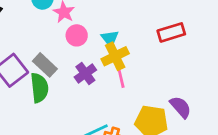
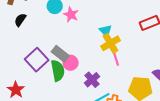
pink circle: (77, 35) -> (71, 63), moved
purple cross: (85, 73) -> (92, 80), moved

